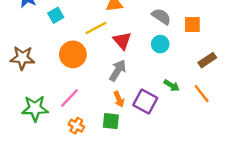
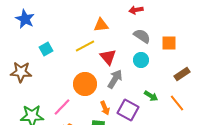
cyan square: (56, 15) -> (46, 49), moved
orange circle: (73, 54) -> (85, 84), moved
gray arrow: (118, 70) -> (115, 79), moved

